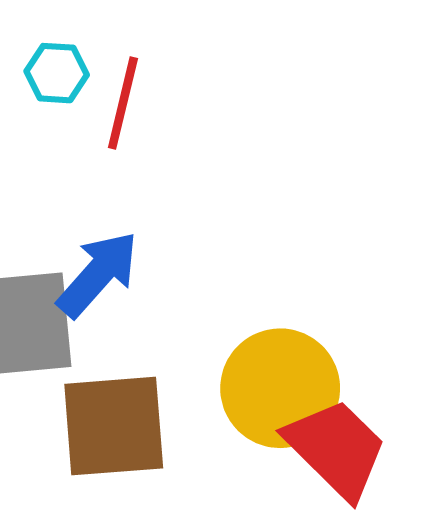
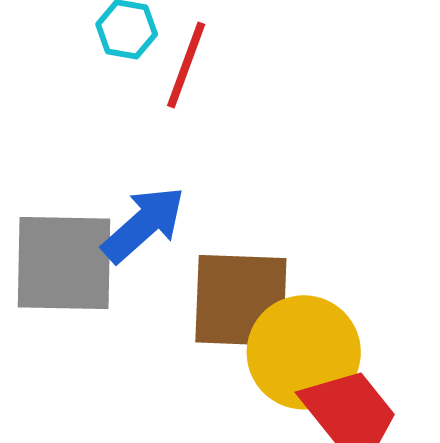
brown square: (114, 426) -> (241, 300), moved

